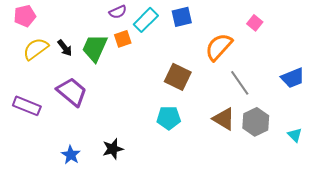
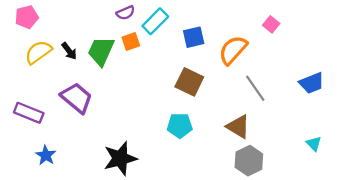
blue square: (182, 17) -> (194, 37), moved
gray hexagon: (256, 122) -> (249, 161), moved
black star: (113, 149) -> (120, 158), size x1.5
blue star: (71, 155) -> (46, 155), moved

